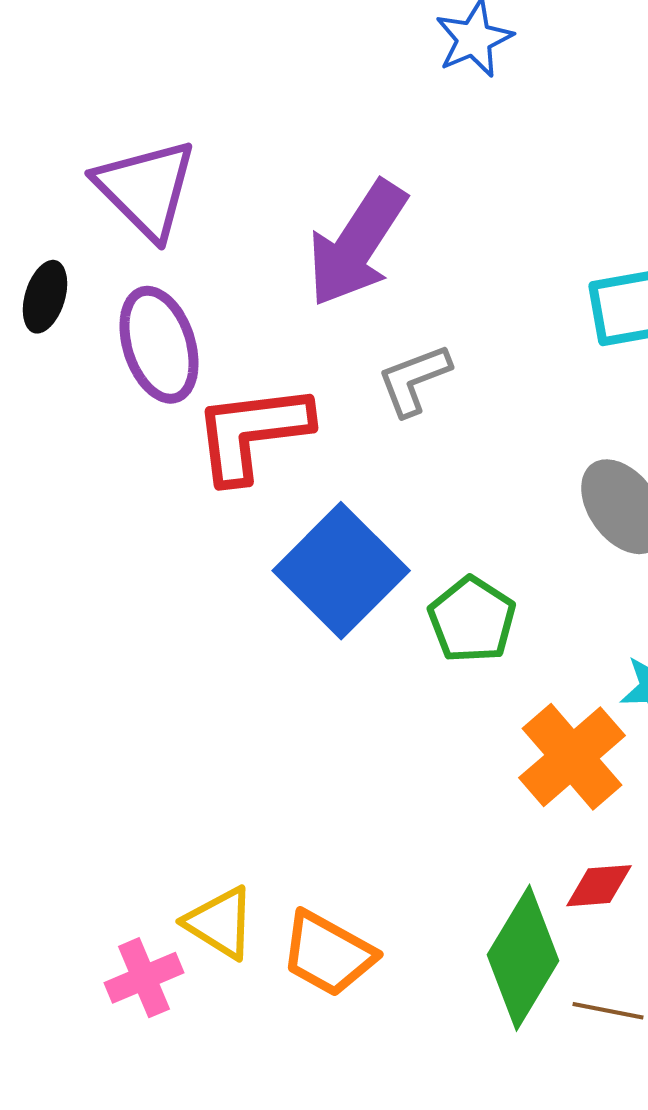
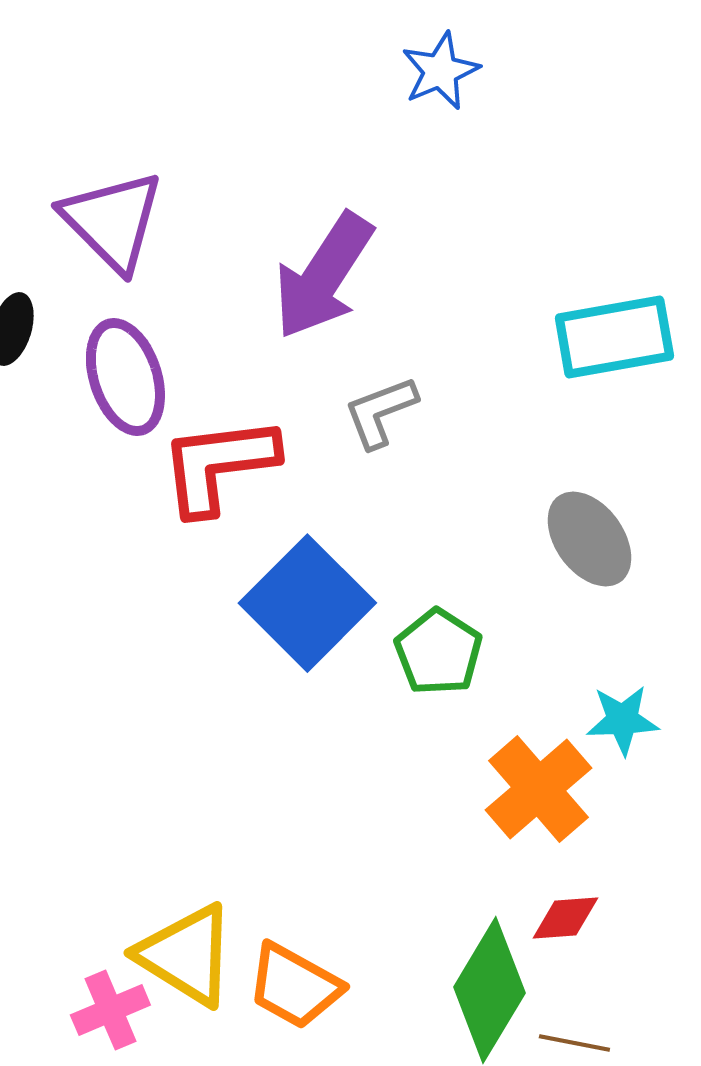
yellow triangle: (220, 923) -> (186, 955), size x1.4

